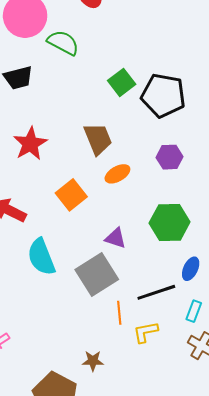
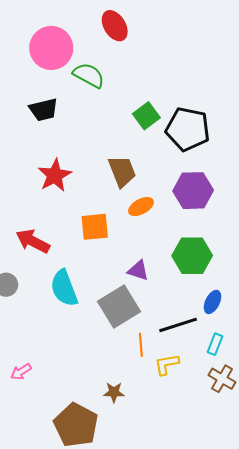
purple hexagon: (170, 157) -> (193, 191), size x1.5
orange square: (71, 195) -> (95, 227), turned 32

